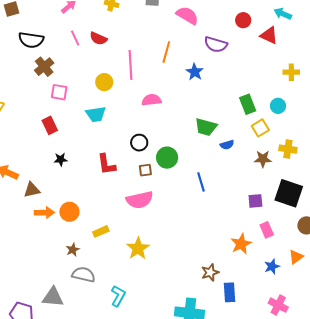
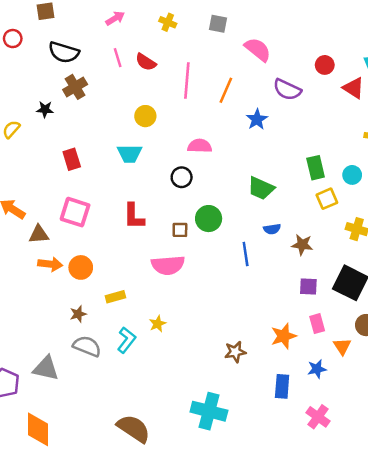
pink line: (131, 65) -> (187, 80), moved
pink square: (59, 92) -> (75, 212), moved, size x1.4
black circle: (139, 143) -> (182, 177), moved
blue semicircle: (227, 145) -> (272, 229), moved
black star: (61, 159) -> (45, 109), moved
brown star: (263, 159) -> (302, 245), moved
yellow star: (138, 248) -> (158, 324), size x0.6
orange triangle: (296, 257) -> (342, 346), moved, turned -35
brown star: (210, 272) -> (235, 352), moved
blue rectangle: (229, 292) -> (282, 386), moved
cyan L-shape: (118, 296) -> (126, 340), moved

